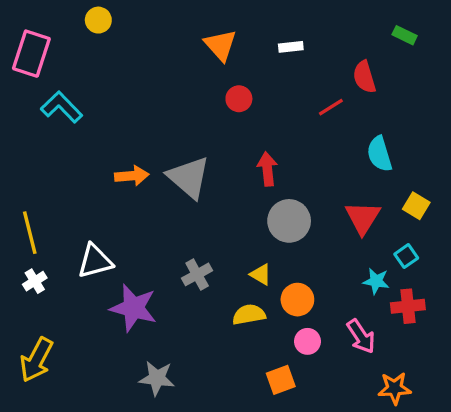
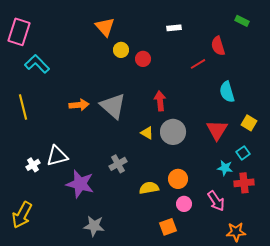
yellow circle: (98, 20) -> (121, 50), moved
orange triangle: (220, 45) -> (105, 27), moved
yellow line: (30, 233) -> (23, 107), moved
yellow triangle: (261, 274) -> (147, 133), moved
white cross: (35, 281) -> (33, 165), moved

